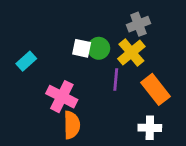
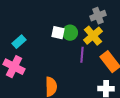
pink cross: (62, 97) -> (14, 67), moved

